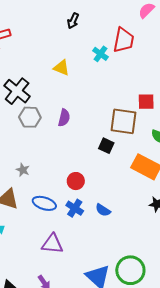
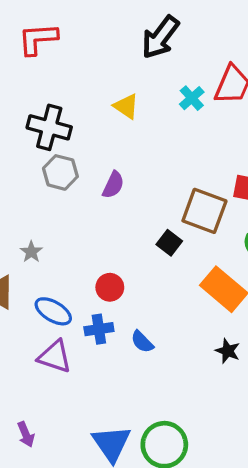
black arrow: (73, 21) -> (160, 37), size x1.8
black cross: (17, 91) -> (49, 127), turned -36
blue cross: (75, 208) -> (99, 329), turned 36
purple triangle: (52, 244) -> (55, 357), moved

